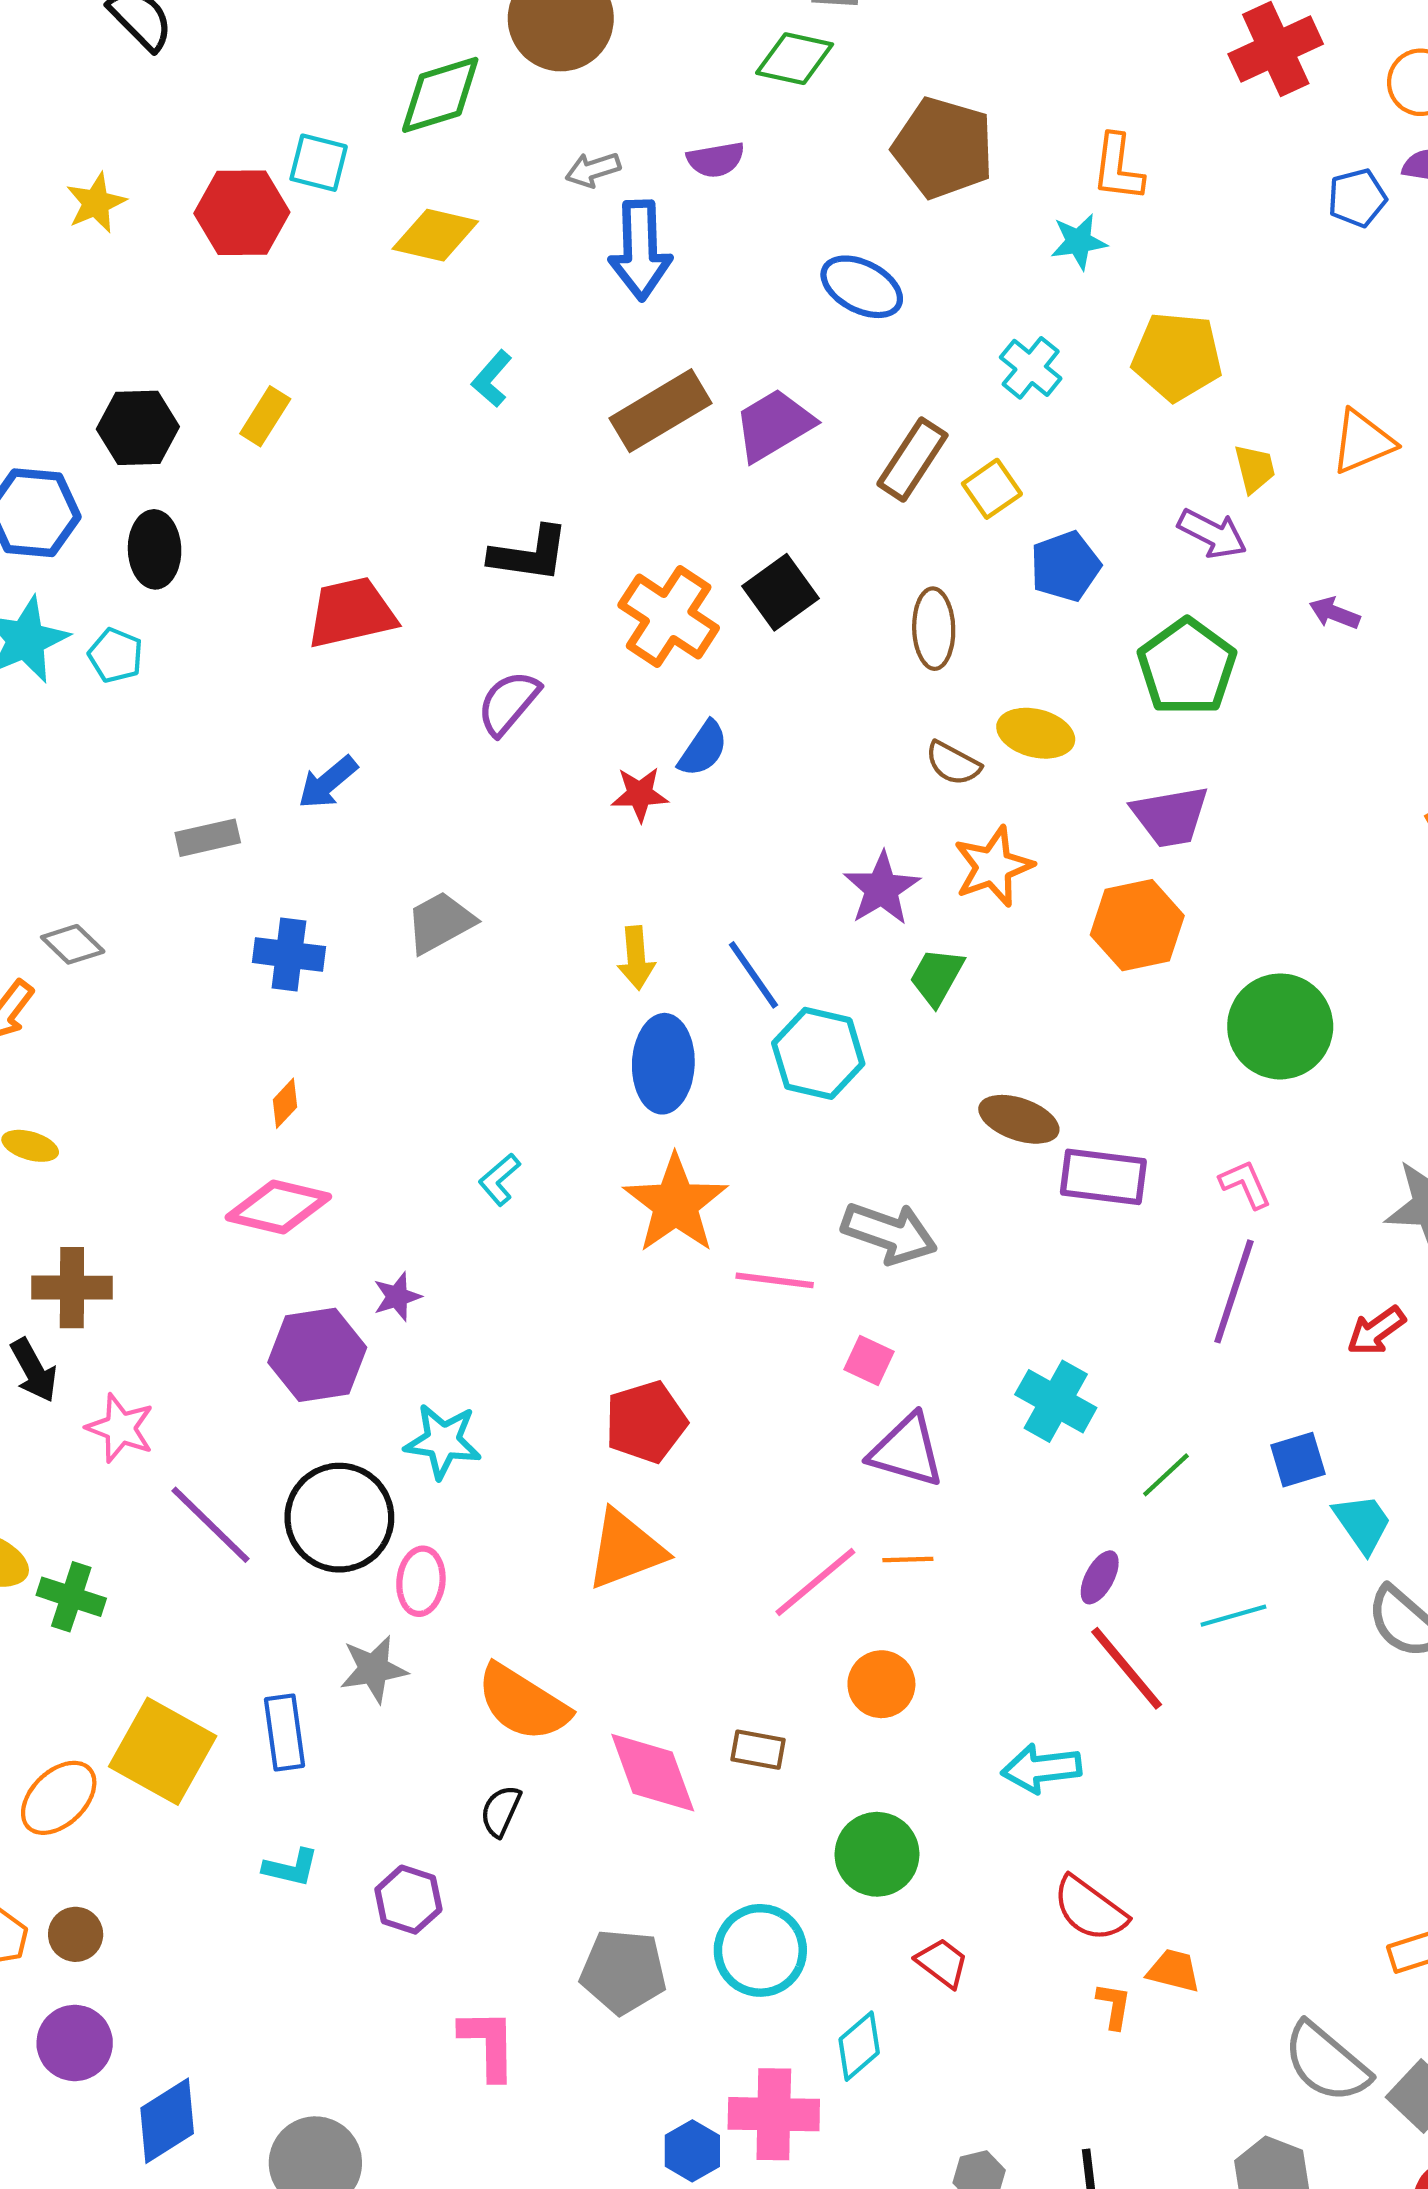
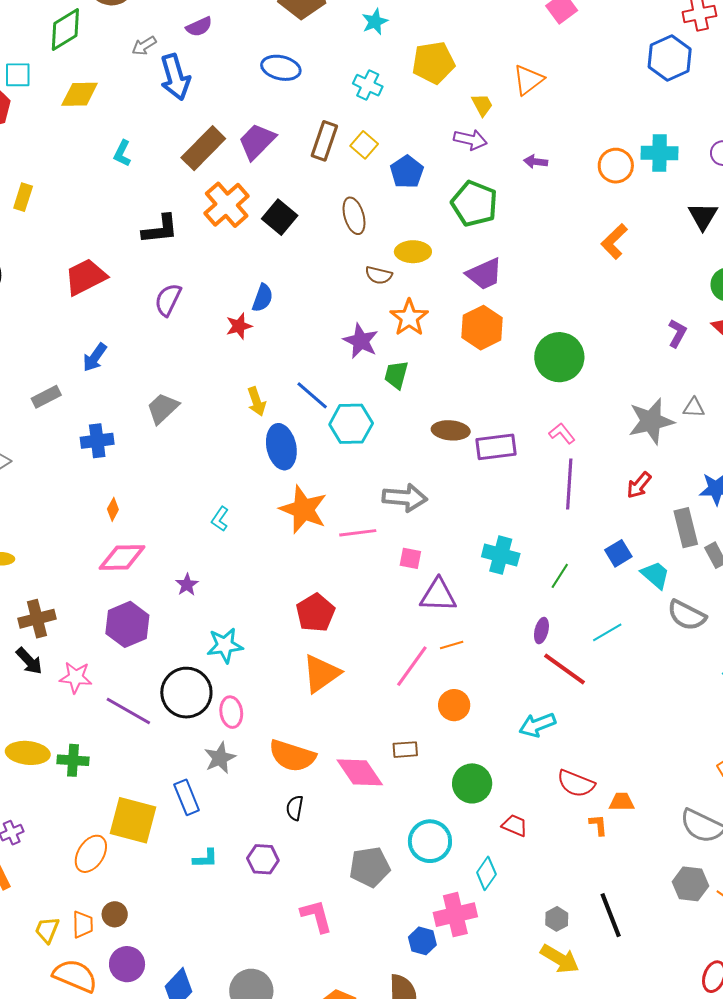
orange cross: (669, 616) -> (227, 205), moved, turned 30
purple hexagon: (317, 1355) -> (127, 624), moved

